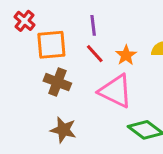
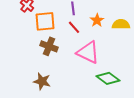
orange star: (126, 55) -> (97, 20), moved
brown star: (63, 130) -> (42, 81), moved

